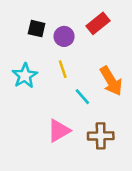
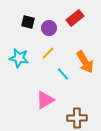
yellow line: (63, 69) -> (48, 53), turned 64
cyan star: (25, 76) -> (19, 58), turned -30
brown cross: (101, 136) -> (77, 118), moved

